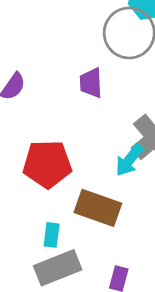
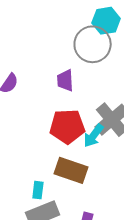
red pentagon: (47, 164) -> (67, 126), moved

